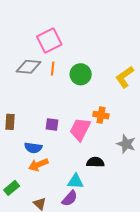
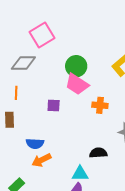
orange line: (53, 69) -> (16, 93), moved
purple square: (52, 125) -> (54, 106), moved
pink trapezoid: (80, 129) -> (77, 84), moved, turned -80

